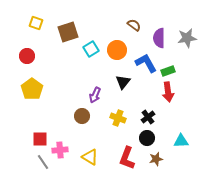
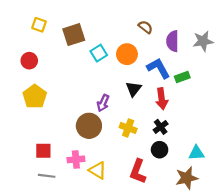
red arrow: (168, 92) -> (162, 99), moved
brown circle: (82, 116) -> (89, 126), size x1.5
pink cross: (60, 150) -> (76, 159), moved
brown star: (156, 159) -> (187, 178), moved, size x1.5
gray line: (43, 162) -> (47, 176), turned -49

